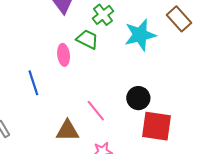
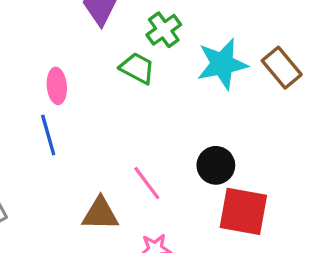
brown rectangle: (179, 19) -> (282, 68), moved
pink ellipse: (64, 55) -> (57, 86), moved

